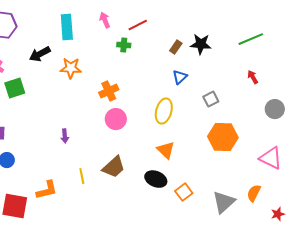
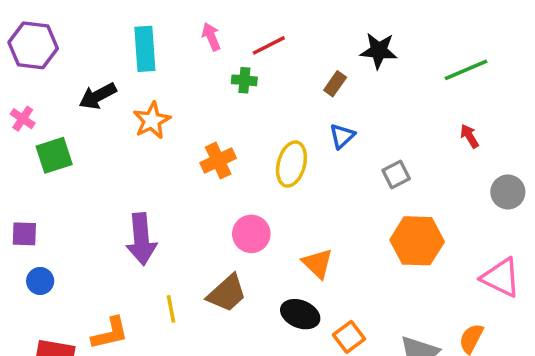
black star: (201, 44) -> (379, 51), moved
orange star: (71, 68) -> (152, 120), turned -30
yellow ellipse: (164, 111) -> (291, 164), moved
pink circle: (116, 119) -> (251, 234), moved
purple arrow: (65, 136) -> (141, 239), size x2.0

